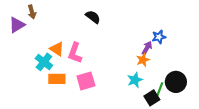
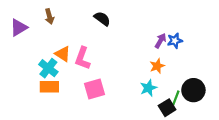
brown arrow: (32, 12) -> (49, 16), moved
purple arrow: (147, 48) -> (160, 41), moved
orange rectangle: (57, 79) -> (49, 87), moved

